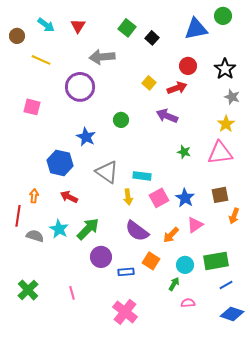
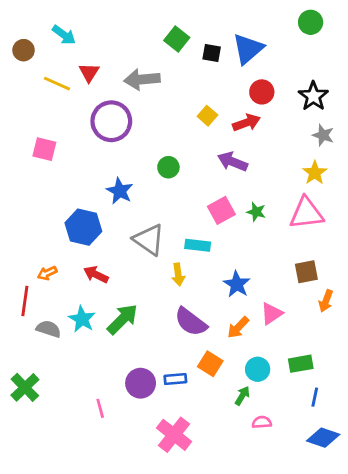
red triangle: (78, 26) -> (89, 72), moved
blue triangle: (196, 29) -> (248, 49), moved, turned -30
black square: (152, 38) -> (212, 53), turned -32
orange arrow: (34, 196) -> (47, 273), turned -120
pink square: (159, 198) -> (221, 210), moved
blue star: (185, 198) -> (237, 284), moved
purple circle: (101, 257) -> (141, 383), moved
green rectangle: (216, 261) -> (301, 364), size x0.7
blue line: (226, 285) -> (315, 397), turned -48
green cross: (28, 290) -> (25, 387), moved

